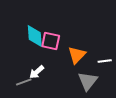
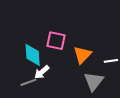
cyan diamond: (35, 36) -> (33, 55), moved

